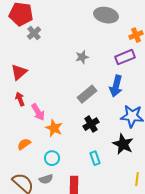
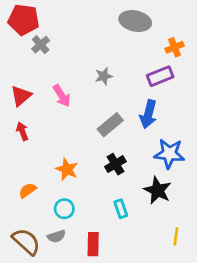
pink arrow: (38, 112) -> (62, 96), moved

